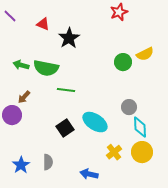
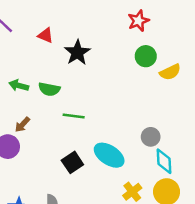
green circle: (123, 62) -> (146, 56), moved
green semicircle: (46, 68) -> (49, 89), size x0.7

